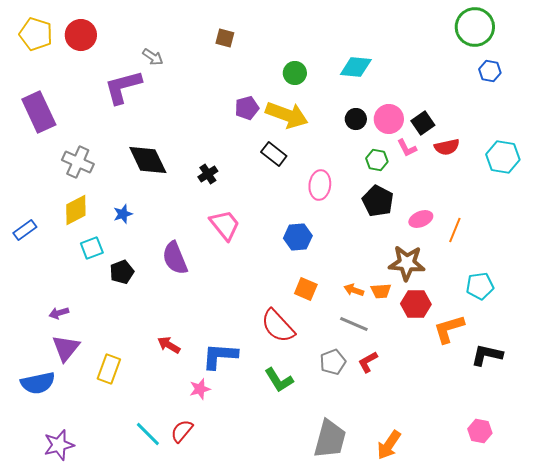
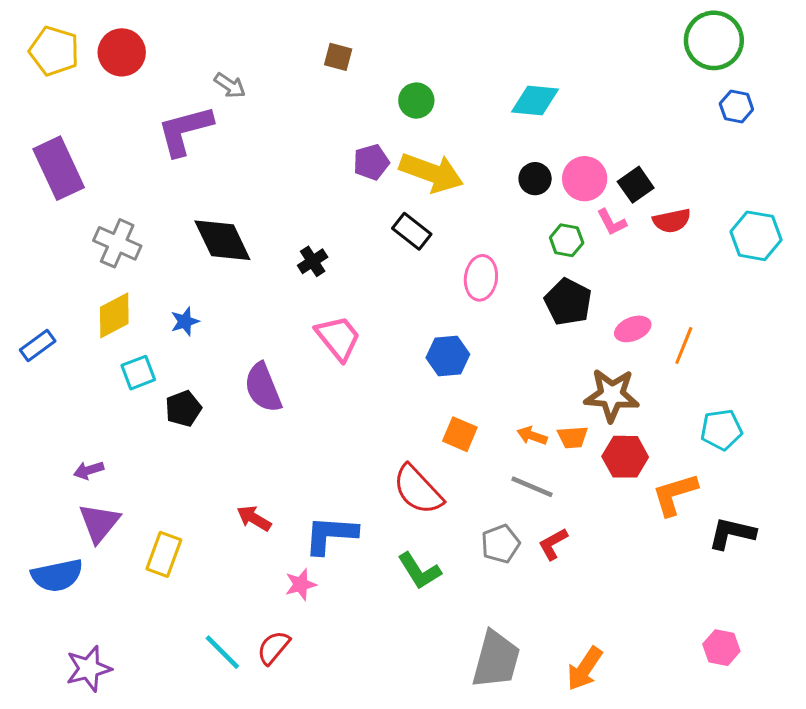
green circle: (295, 73) -> (416, 101), moved

